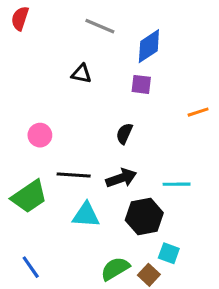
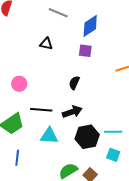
cyan line: (177, 184) -> (113, 132), moved
cyan square: (169, 253) -> (113, 155), moved
blue line: (31, 267) -> (17, 158), moved, turned 42

